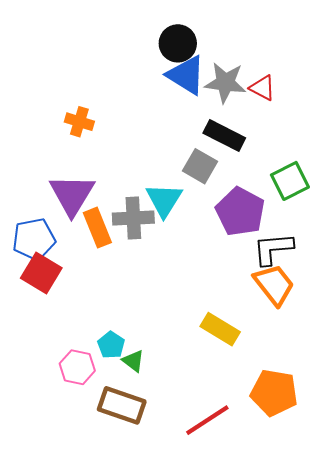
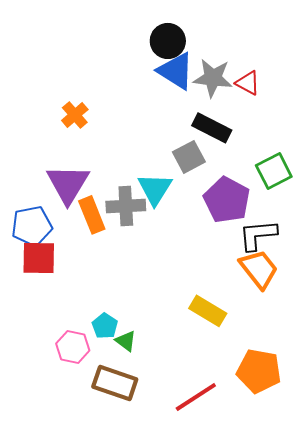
orange cross: (79, 122) -> (75, 115), turned 32
gray square: (200, 166) -> (189, 157), turned 32
red square: (41, 273) -> (39, 258), turned -30

